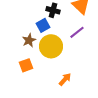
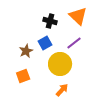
blue square: (43, 25) -> (45, 43), moved
yellow circle: (51, 46) -> (60, 64), moved

